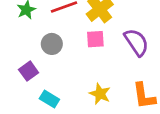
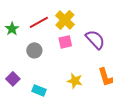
purple square: (29, 71) -> (13, 79), moved

